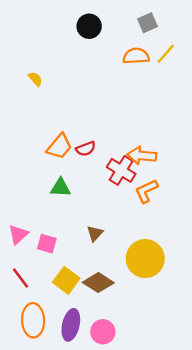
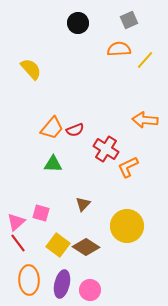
yellow line: (166, 54) -> (145, 60), moved
yellow semicircle: (35, 79) -> (31, 69), size x1.6
orange arrow: (142, 156) -> (145, 120), moved
pink triangle: (18, 235) -> (16, 222), moved

